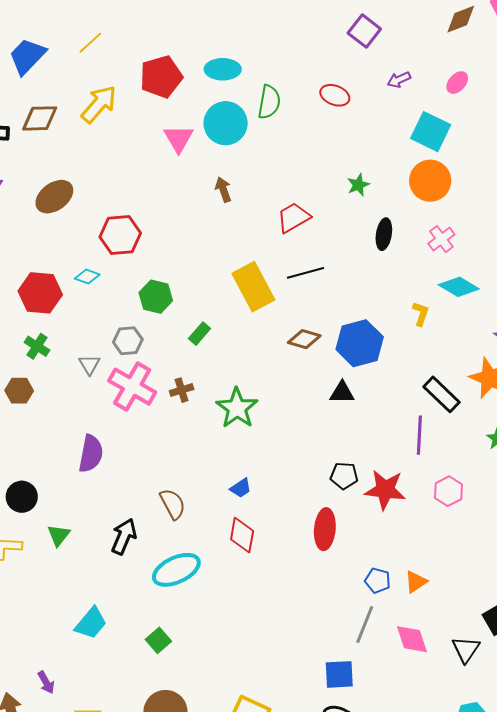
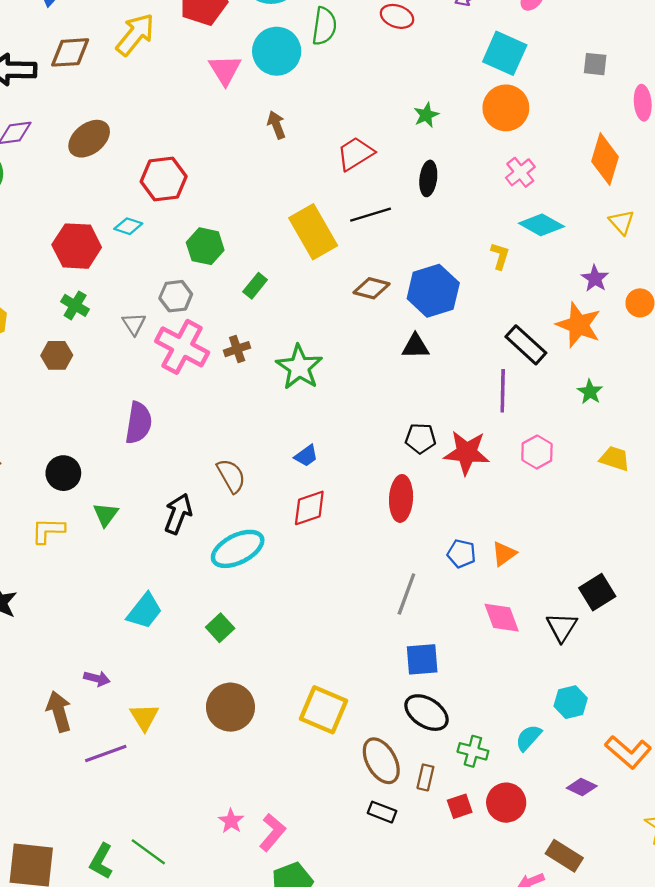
black ellipse: (384, 234) -> (428, 178), moved
red diamond: (242, 535) -> (309, 508), turned 63
gray line: (365, 625) -> (406, 594), moved
purple arrow: (46, 682) -> (97, 678), turned -45

